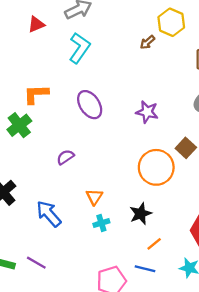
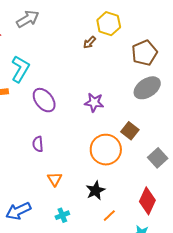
cyan L-shape: (80, 48) -> (20, 69), moved
purple semicircle: (65, 157) -> (38, 144), moved, turned -56
blue arrow: (49, 214) -> (18, 211), moved, turned -70
cyan cross: (101, 223) -> (62, 215), moved

